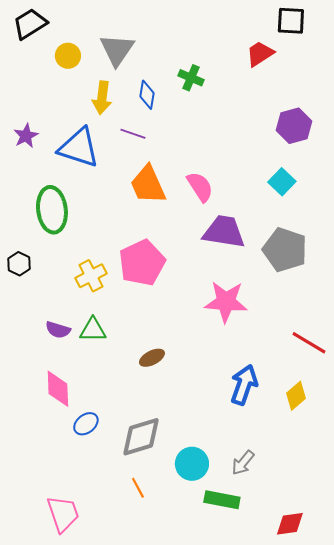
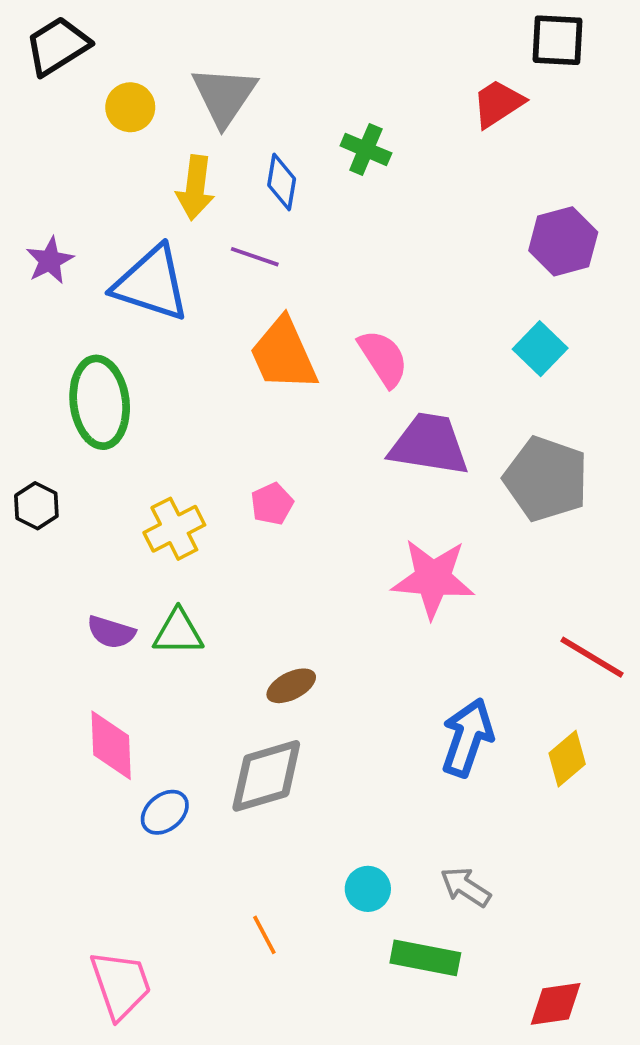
pink pentagon: (142, 263) -> (272, 504), size x0.5
gray diamond: (141, 437) -> (266, 776), moved
gray arrow: (243, 463) -> (466, 887), turned 84
cyan circle: (192, 464) -> (368, 889), size x0.7

